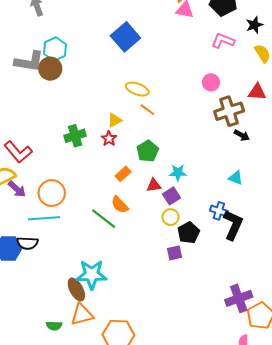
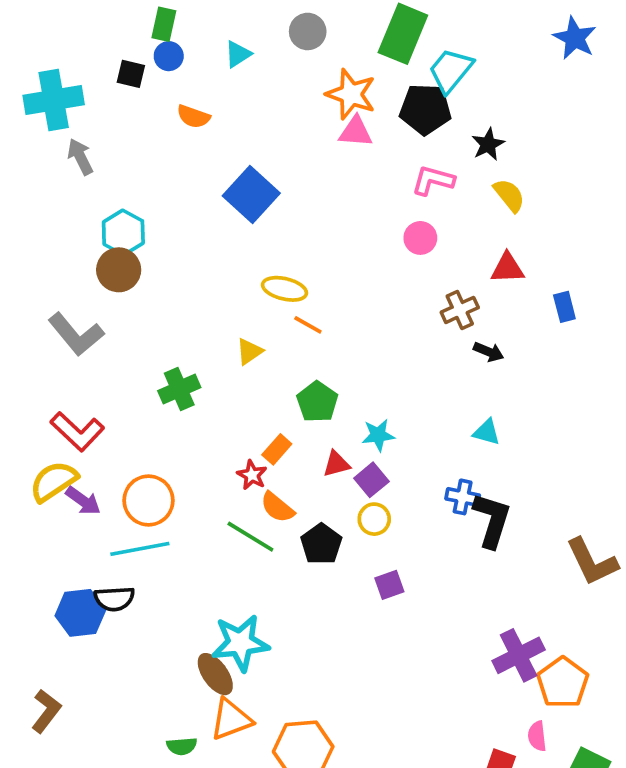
gray L-shape: (29, 62) -> (76, 334), moved, turned 48
pink circle: (211, 82) -> (420, 238), moved
brown cross: (229, 111) -> (460, 310), size x0.7
red star: (109, 139) -> (252, 475), moved
black pentagon: (188, 233) -> (321, 544), moved

